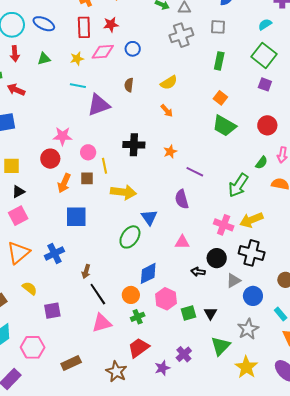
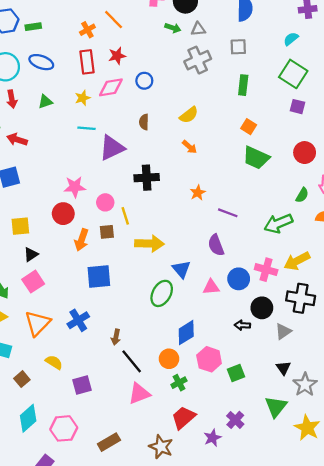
black cross: (134, 145) -> (147, 178), moved
green arrow: (238, 185) -> (278, 223), turned 40
pink triangle: (182, 242) -> (211, 287), moved
blue circle: (253, 296) -> (239, 279), moved
black triangle: (211, 313) -> (283, 368), moved

